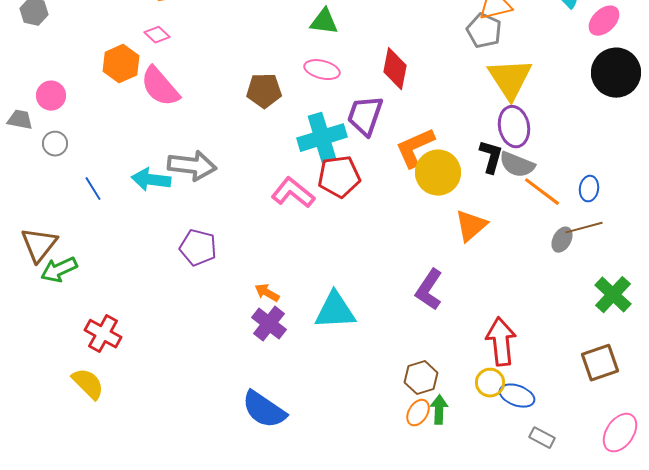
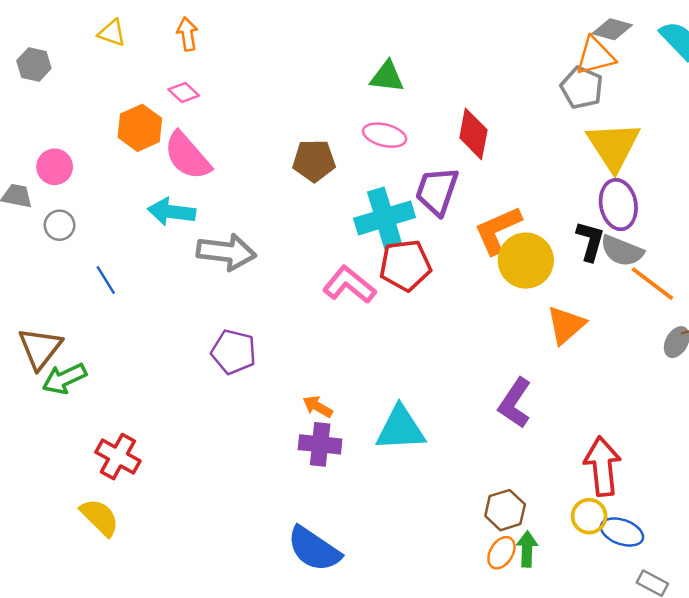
cyan arrow: (151, 180) -> (172, 212), moved
purple cross: (269, 324) -> (320, 444), turned -32

